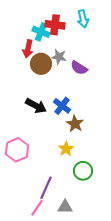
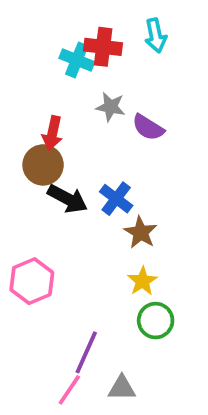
red arrow: (28, 49) -> (52, 133), moved
brown circle: (41, 64) -> (43, 165), moved
yellow star: (66, 149) -> (142, 281), moved

